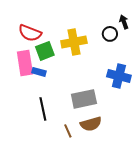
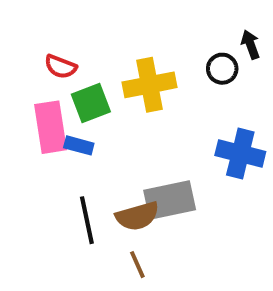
red semicircle: (30, 33) -> (61, 67), size x0.7
brown semicircle: (91, 124) -> (137, 216), moved

